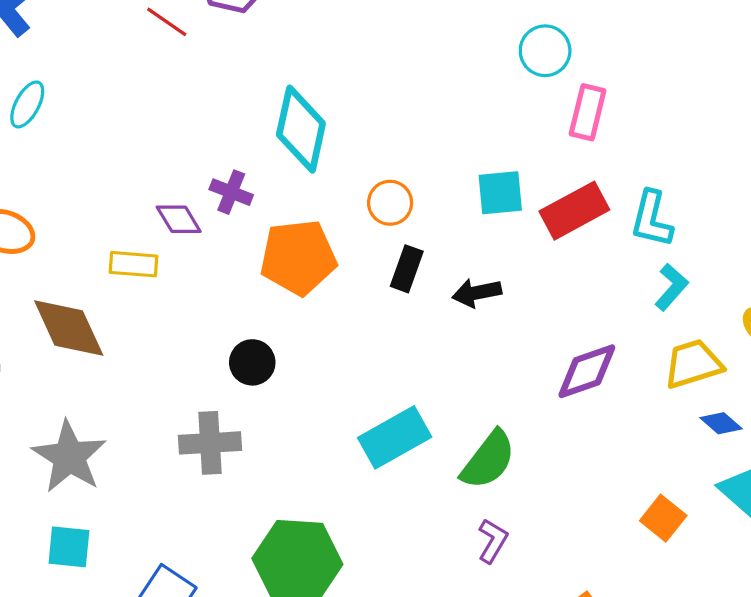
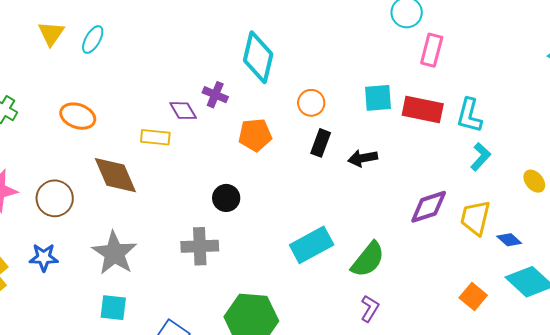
red rectangle: (574, 211) -> (423, 109), turned 39
orange pentagon: (298, 257) -> (255, 135), size x0.7
yellow trapezoid: (693, 364) -> (475, 218), moved, turned -60

